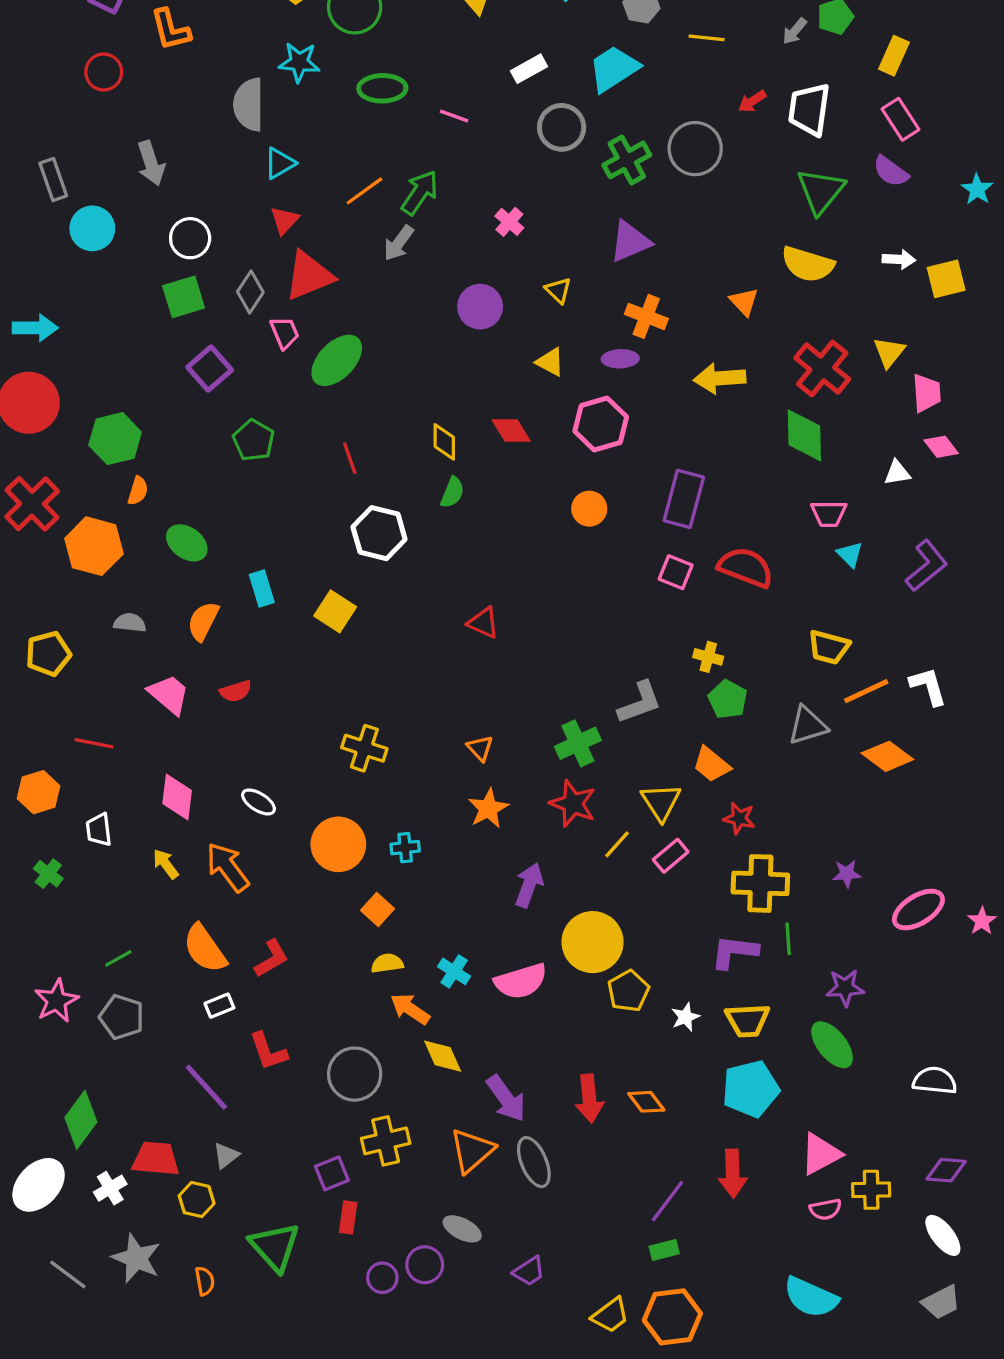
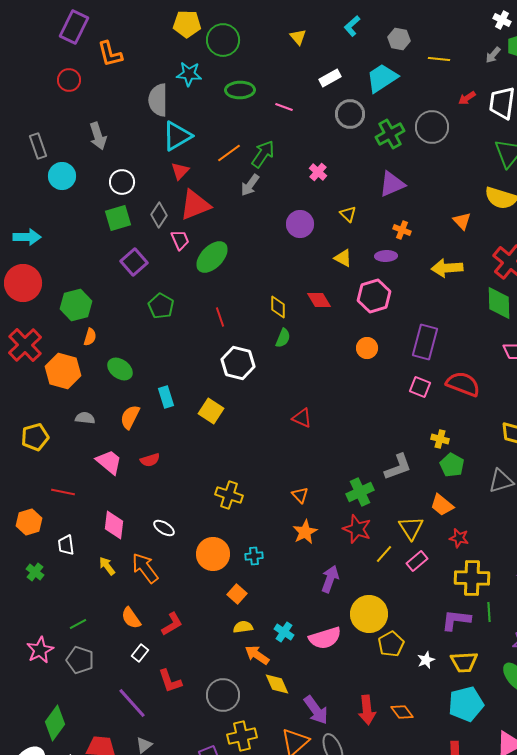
cyan triangle: (280, 163) -> (177, 136), size x1.5
orange cross: (646, 316) -> (402, 230), size x0.7
orange semicircle: (205, 949) -> (131, 618), size x0.7
white rectangle: (219, 1006) -> (140, 653), turned -30

